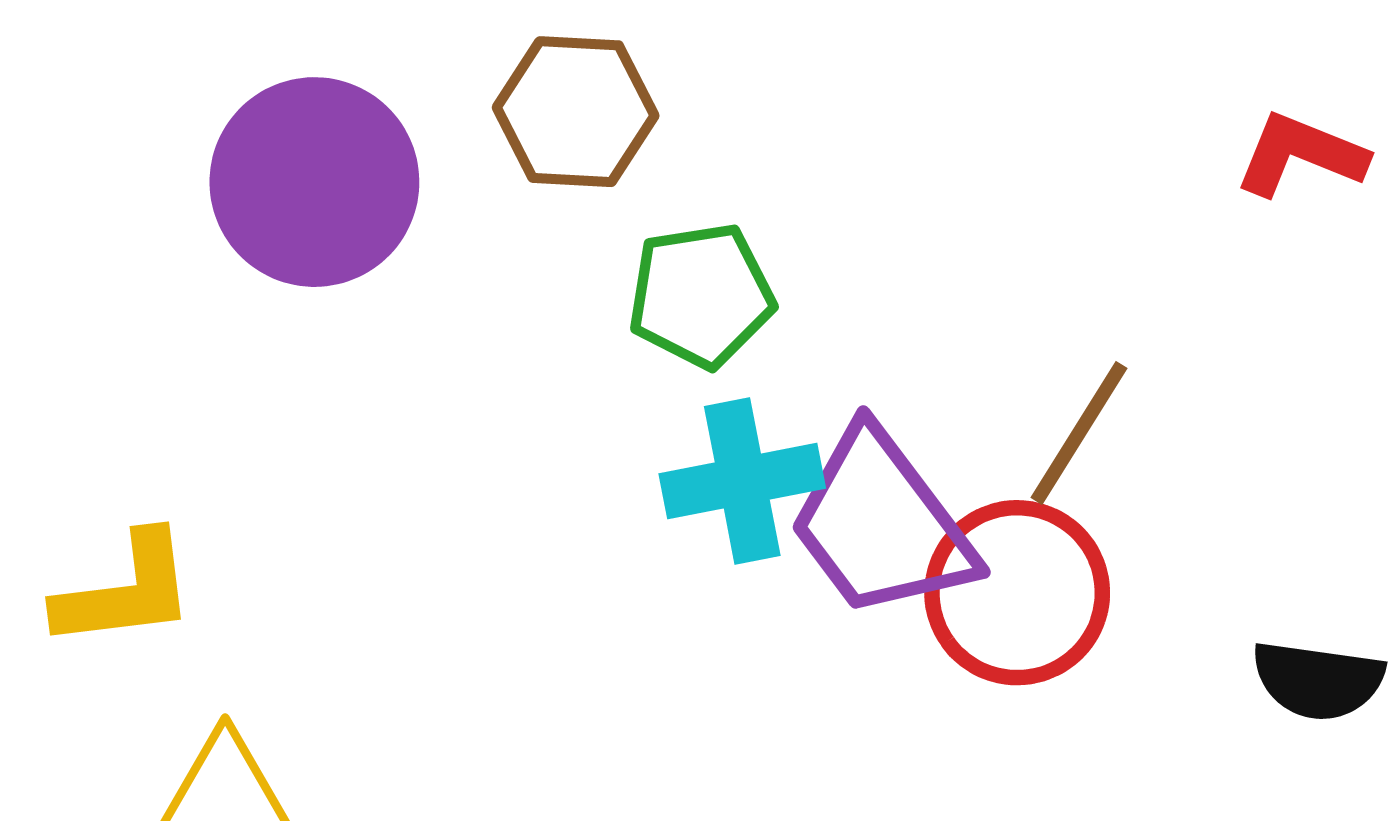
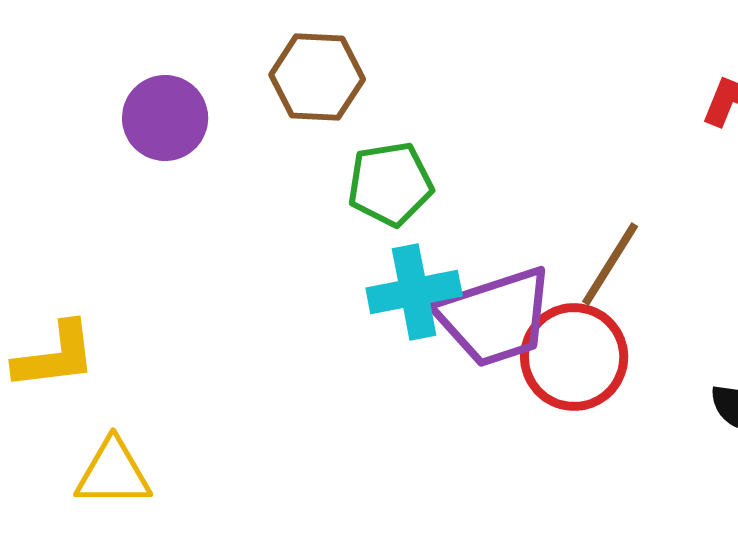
purple circle: (314, 182) -> (165, 118), size x0.7
purple trapezoid: (881, 524) -> (495, 317), turned -71

